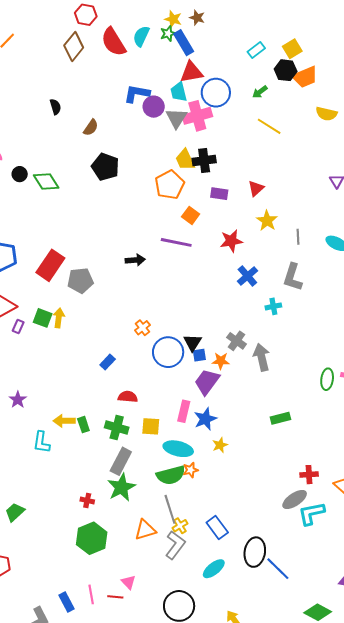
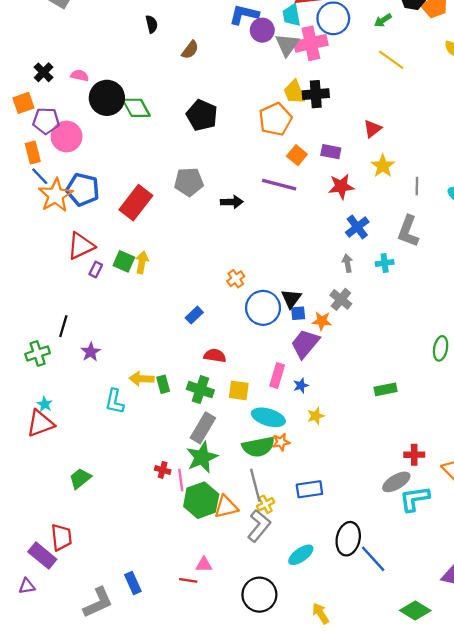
black pentagon: (105, 167) -> (202, 115), moved
black circle: (20, 174) -> (107, 98), size x2.0
purple rectangle: (219, 194) -> (331, 152), moved
gray pentagon: (80, 281) -> (189, 182), moved
gray arrow: (262, 357) -> (347, 263), moved, size x0.6
blue star: (205, 419) -> (301, 385), size x0.6
blue rectangle: (217, 527) -> (309, 489), moved, turned -65
green hexagon: (92, 538) -> (201, 500), moved
pink triangle: (128, 582) -> (204, 565), turned -49
pink line: (91, 594) -> (181, 480), moved

